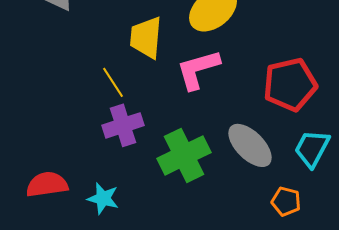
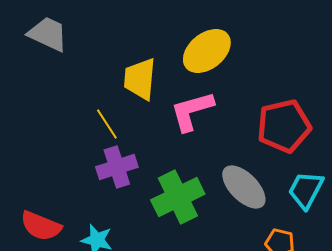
red semicircle: (47, 184) -> (41, 226), turned -150

